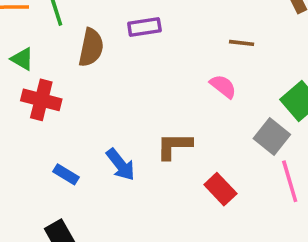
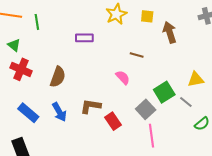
brown semicircle: (91, 47) -> (58, 77), moved
blue rectangle: (66, 174) -> (28, 113), size x1.5
red rectangle: (220, 189) -> (113, 121), moved

